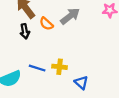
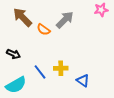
black arrow: (25, 31) -> (13, 54), moved, turned -48
blue line: (37, 68) -> (40, 72), turned 42

